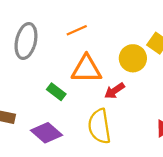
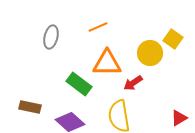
gray ellipse: (26, 41) -> (51, 37), size x0.7
green rectangle: (56, 92) -> (79, 84), size x1.4

